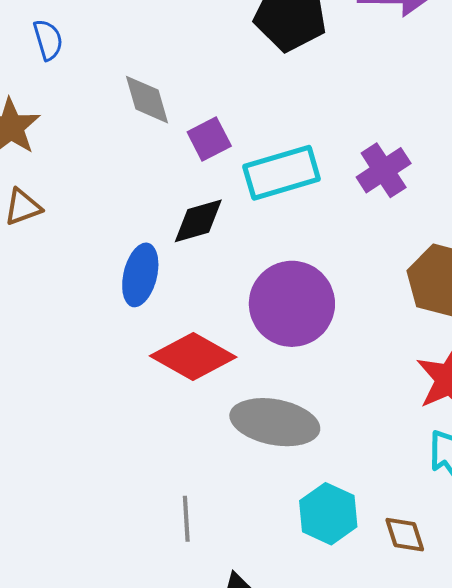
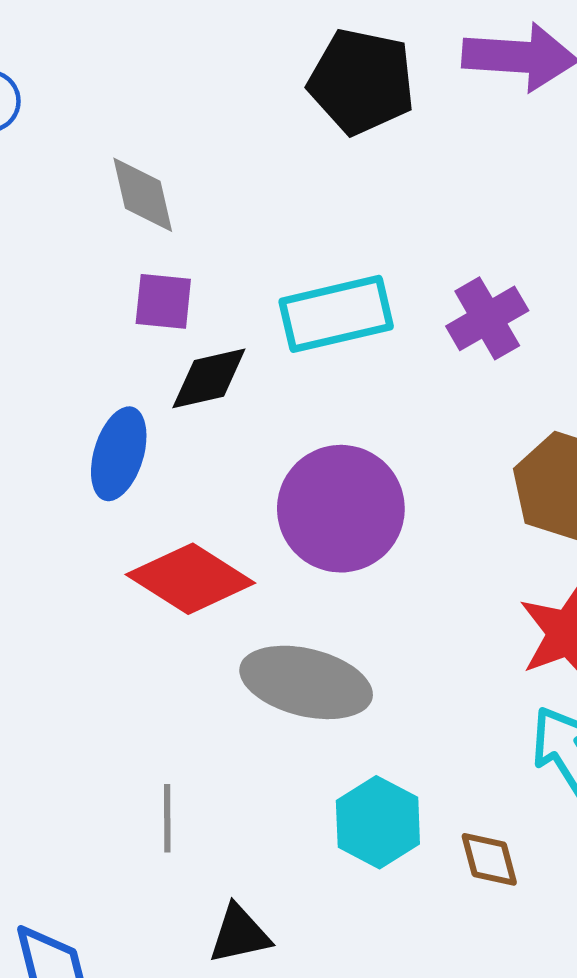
purple square: (209, 139) -> (163, 301), moved, turned 30

